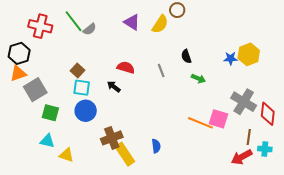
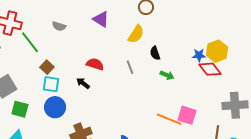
green line: (73, 21) -> (30, 42), moved
yellow semicircle: (160, 24) -> (136, 34), moved
gray semicircle: (90, 29) -> (59, 26), turned 56
gray cross: (244, 102) -> (235, 105), moved, turned -35
red diamond: (268, 114) -> (210, 69), moved, turned -45

